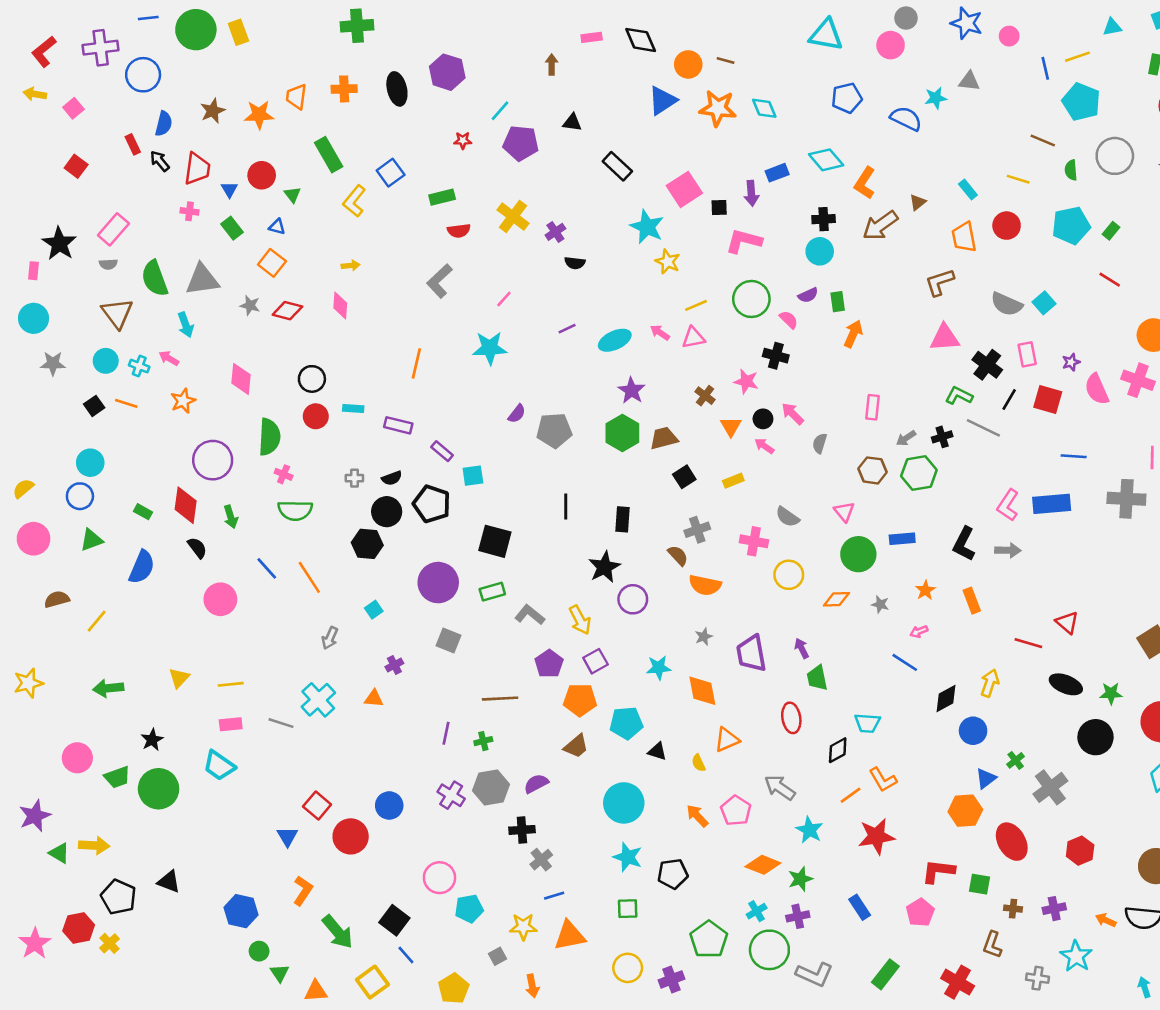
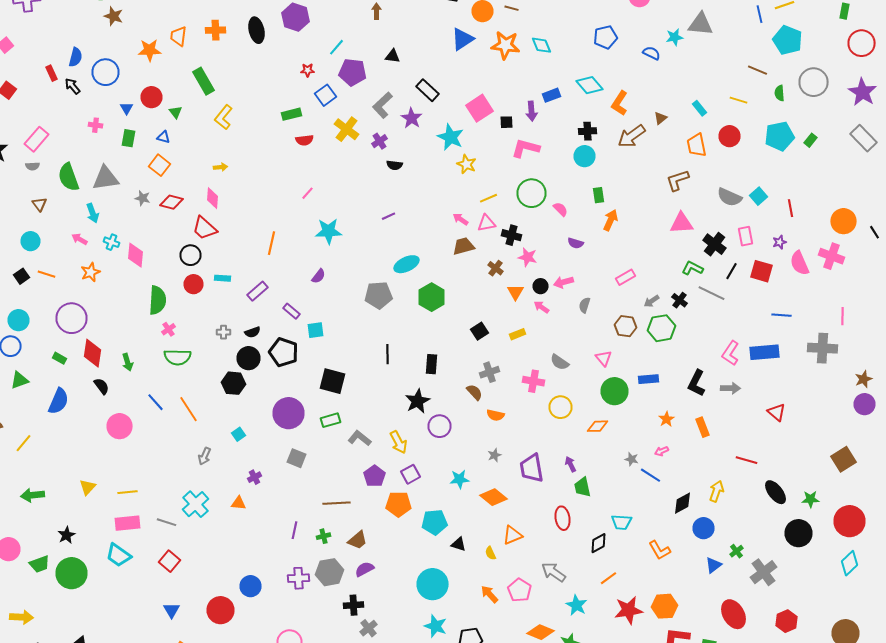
blue circle: (143, 75) -> (106, 72), moved
gray triangle: (969, 81) -> (700, 24), size x1.5
brown star: (213, 111) -> (114, 16), moved, turned -30
blue semicircle: (906, 119) -> (652, 53), size x0.7
red trapezoid: (197, 169) -> (204, 228), moved, turned 124
blue square: (391, 173) -> (326, 95), moved
green rectangle: (232, 228) -> (128, 138), turned 48
red line: (1110, 280) -> (790, 208), moved, turned 48
gray L-shape: (439, 281) -> (382, 105), moved
purple semicircle: (808, 295) -> (576, 243), moved, turned 42
pink line: (504, 299) -> (308, 193), moved
brown triangle: (117, 313) -> (40, 204), size x0.6
cyan ellipse: (615, 340) -> (406, 264), moved
black cross: (776, 356) -> (512, 235), moved
cyan cross: (139, 366) -> (112, 242), moved
purple star: (632, 391) -> (412, 118), moved
pink rectangle: (873, 407) -> (626, 277), turned 54
purple semicircle: (517, 414) -> (318, 276), moved
pink arrow: (793, 414) -> (564, 282), turned -60
purple rectangle: (398, 425) -> (258, 291), turned -55
black cross: (942, 437) -> (680, 300), turned -35
brown trapezoid: (664, 438) -> (464, 246), moved
purple circle: (213, 460) -> (72, 318), moved
pink cross: (284, 474) -> (168, 329), turned 32
orange semicircle: (705, 585) -> (496, 415), size x0.7
gray star: (880, 604) -> (632, 459), moved
red triangle: (1067, 622) -> (776, 412), moved
black ellipse: (1066, 684) -> (776, 492), turned 30
orange diamond: (702, 691) -> (494, 497), turned -40
pink rectangle: (231, 724) -> (128, 523), size x1.4
brown trapezoid: (576, 746) -> (358, 540), moved
orange L-shape: (883, 780) -> (660, 550), moved
purple cross: (451, 795) -> (298, 578), turned -35
red square: (317, 805) -> (170, 561), moved
orange hexagon: (965, 811) -> (664, 606), moved

